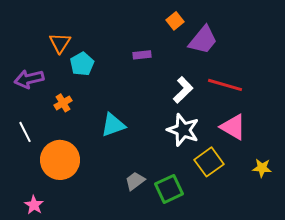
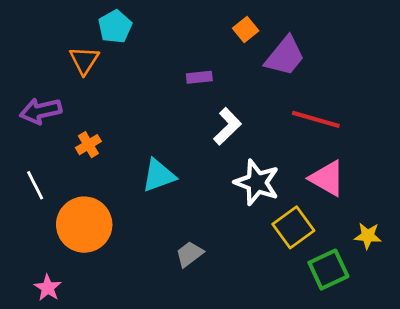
cyan pentagon: (82, 64) -> (115, 27), moved
white L-shape: (183, 90) -> (227, 126), moved
green square: (169, 189) -> (328, 270), moved

